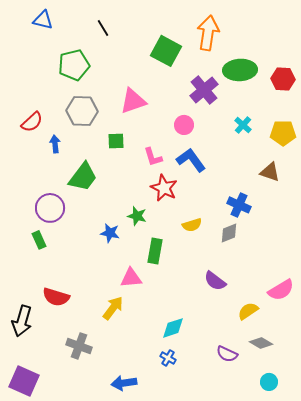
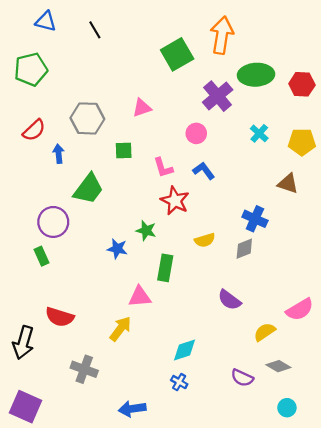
black line: (103, 28) -> (95, 30), moved
green square: (166, 51) -> (177, 54), turned 32
green pentagon: (74, 65) -> (31, 69), moved
pink triangle: (133, 101) -> (142, 108), size x0.7
blue L-shape: (191, 160) -> (204, 171), size x0.7

